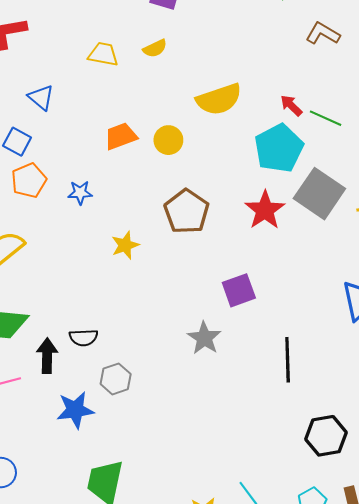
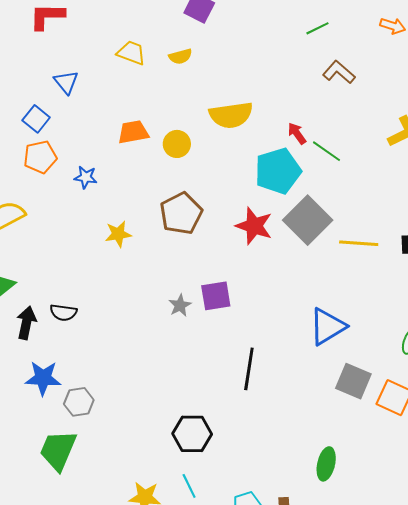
red star: (265, 210) -> (254, 226), turned -30
gray star: (204, 338) -> (180, 305), moved, size x0.7
gray hexagon: (116, 379) -> (79, 402), moved
black hexagon: (326, 436) -> (192, 434), moved

